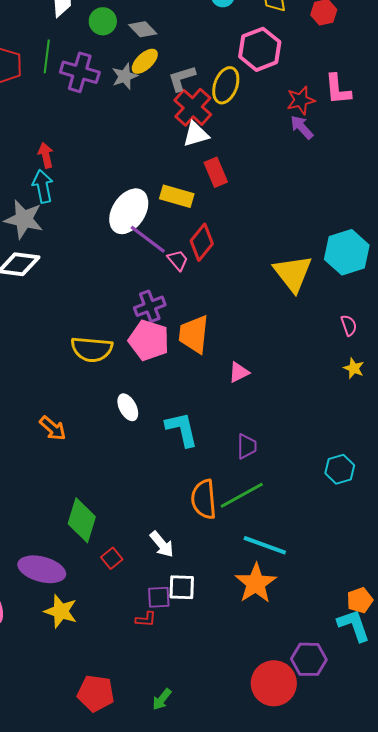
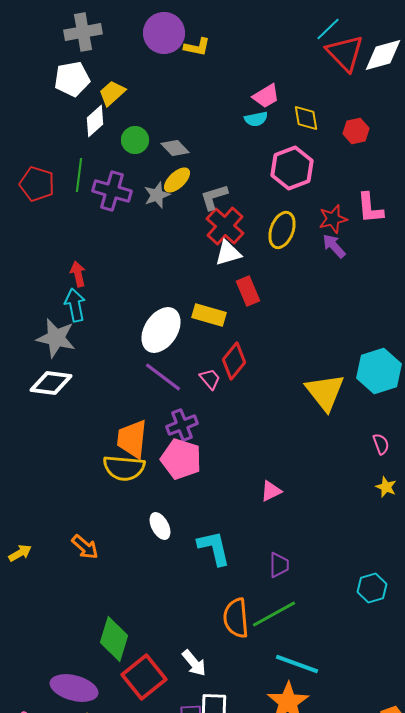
yellow ellipse: (226, 85) -> (282, 230), moved
purple line: (148, 239) -> (163, 377), moved
orange trapezoid: (194, 334) -> (132, 439), moved
red square: (112, 558) -> (144, 677), size x2.0

